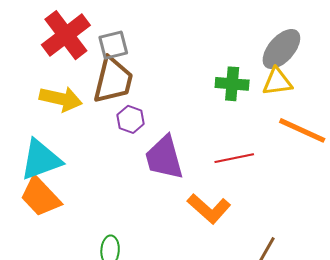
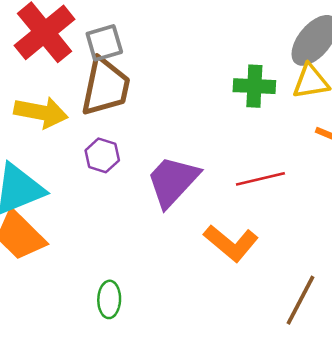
purple hexagon: (131, 119) -> (102, 155), moved
purple trapezoid: (164, 158) -> (173, 181), turned 60

